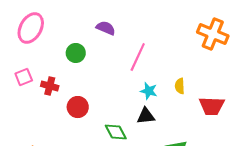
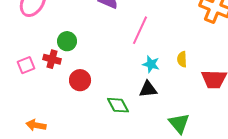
green circle: (76, 53) -> (67, 41), moved
pink square: (24, 77) -> (26, 65), moved

